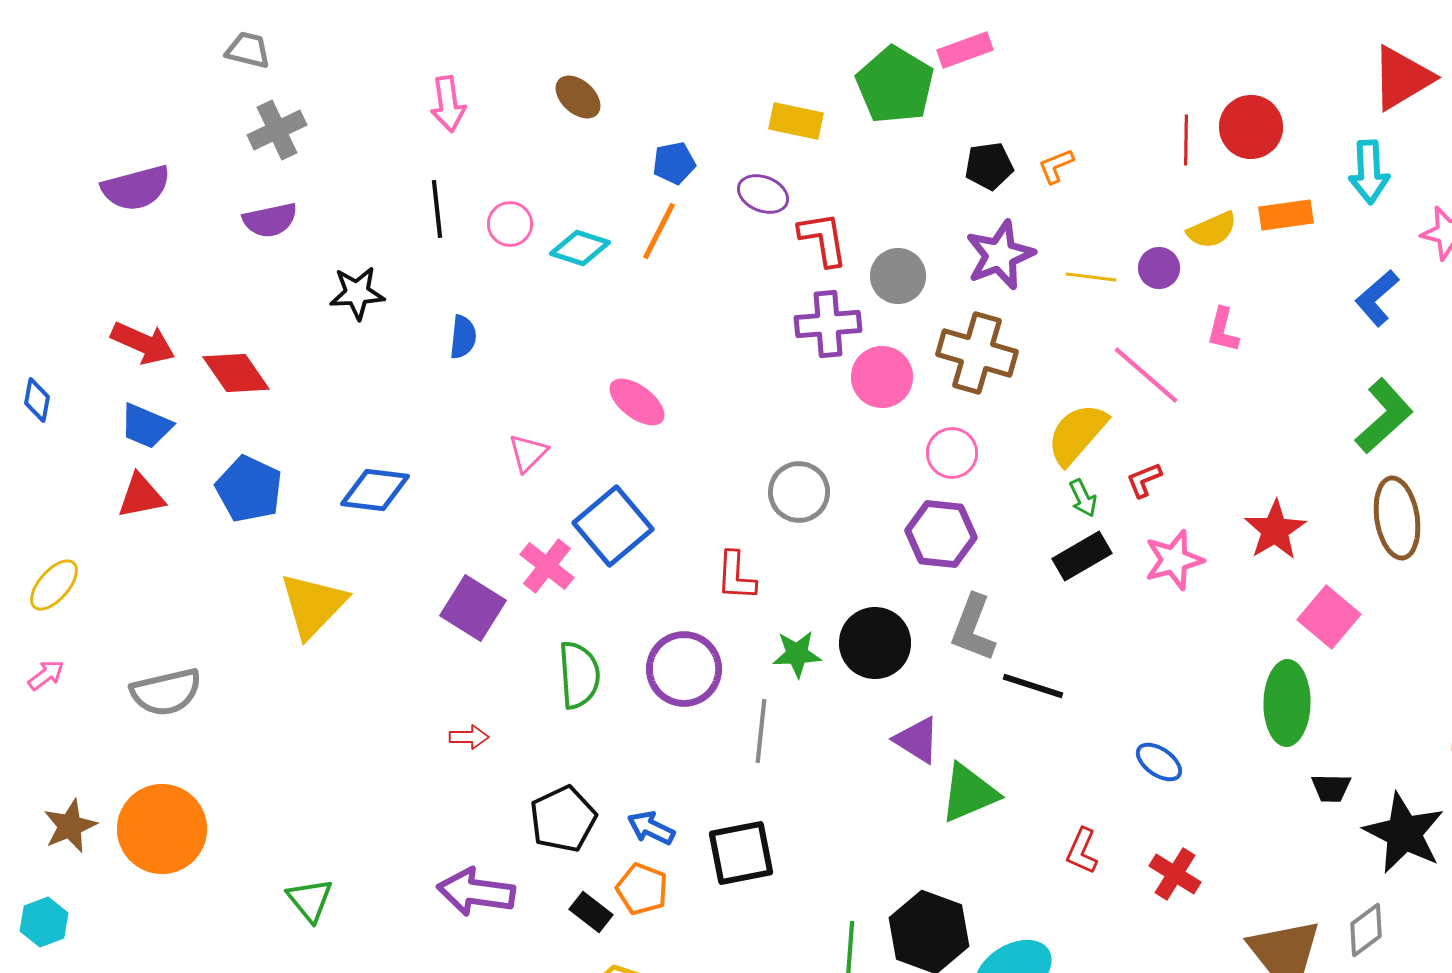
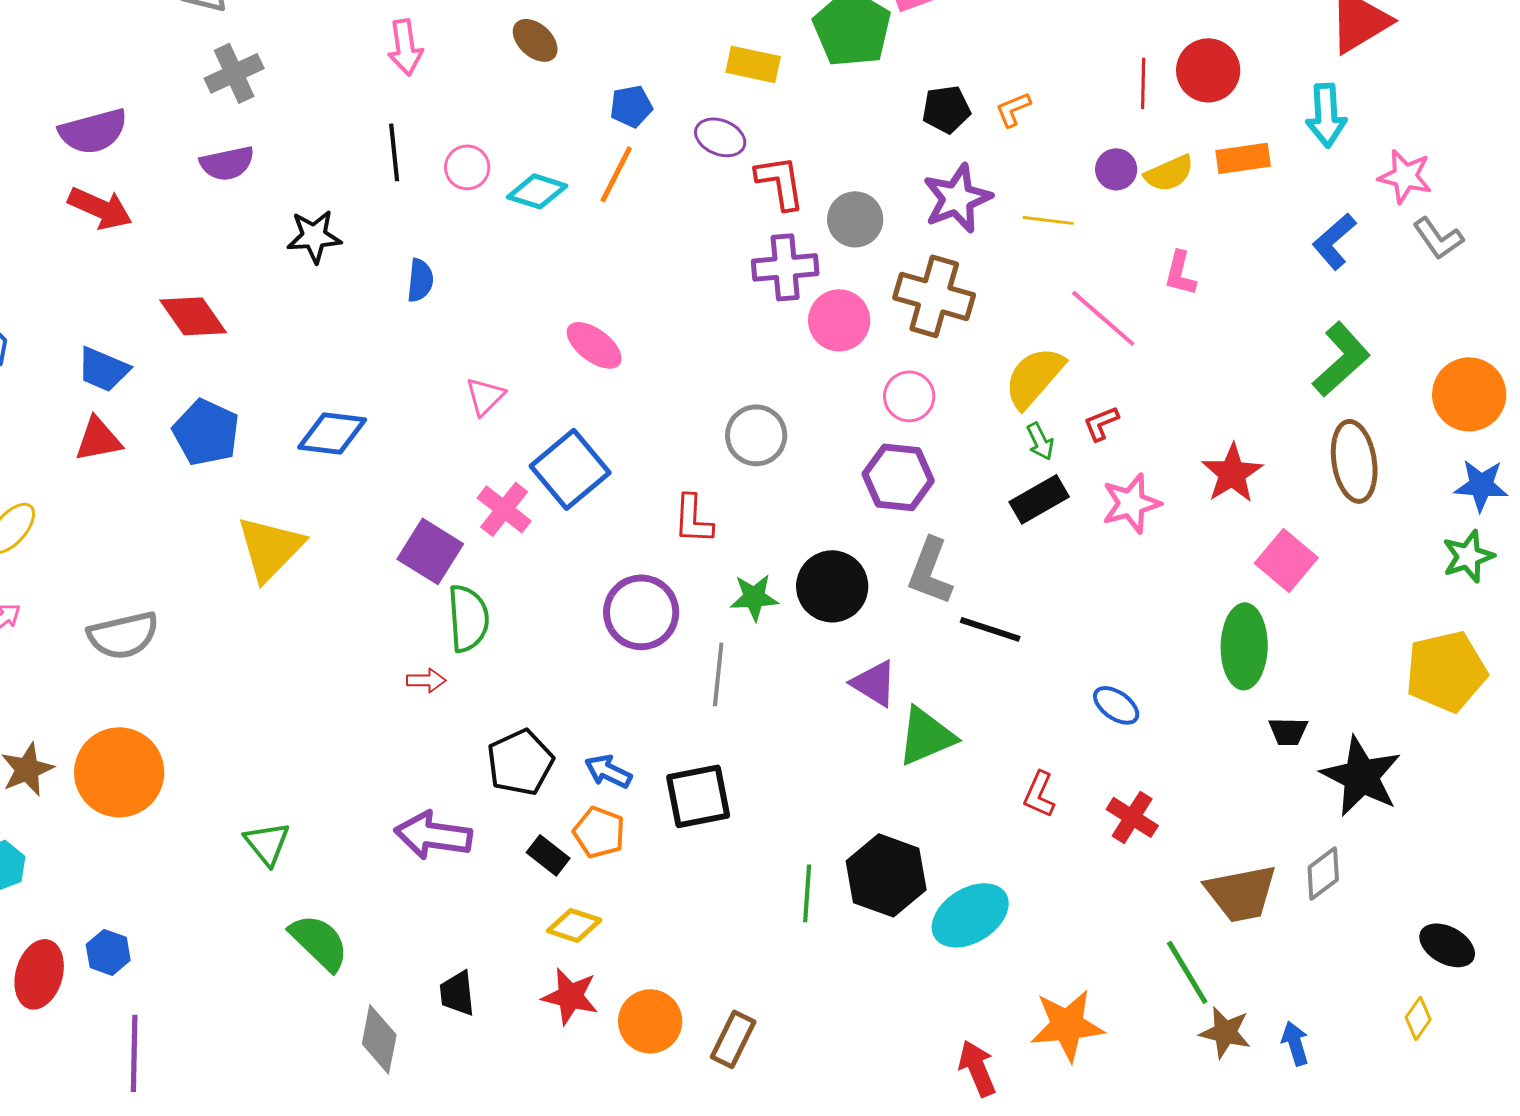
purple circle: (1159, 268) -> (1116, 169), moved
red arrow: (143, 343) -> (100, 208), moved
green semicircle: (579, 675) -> (468, 618), moved

